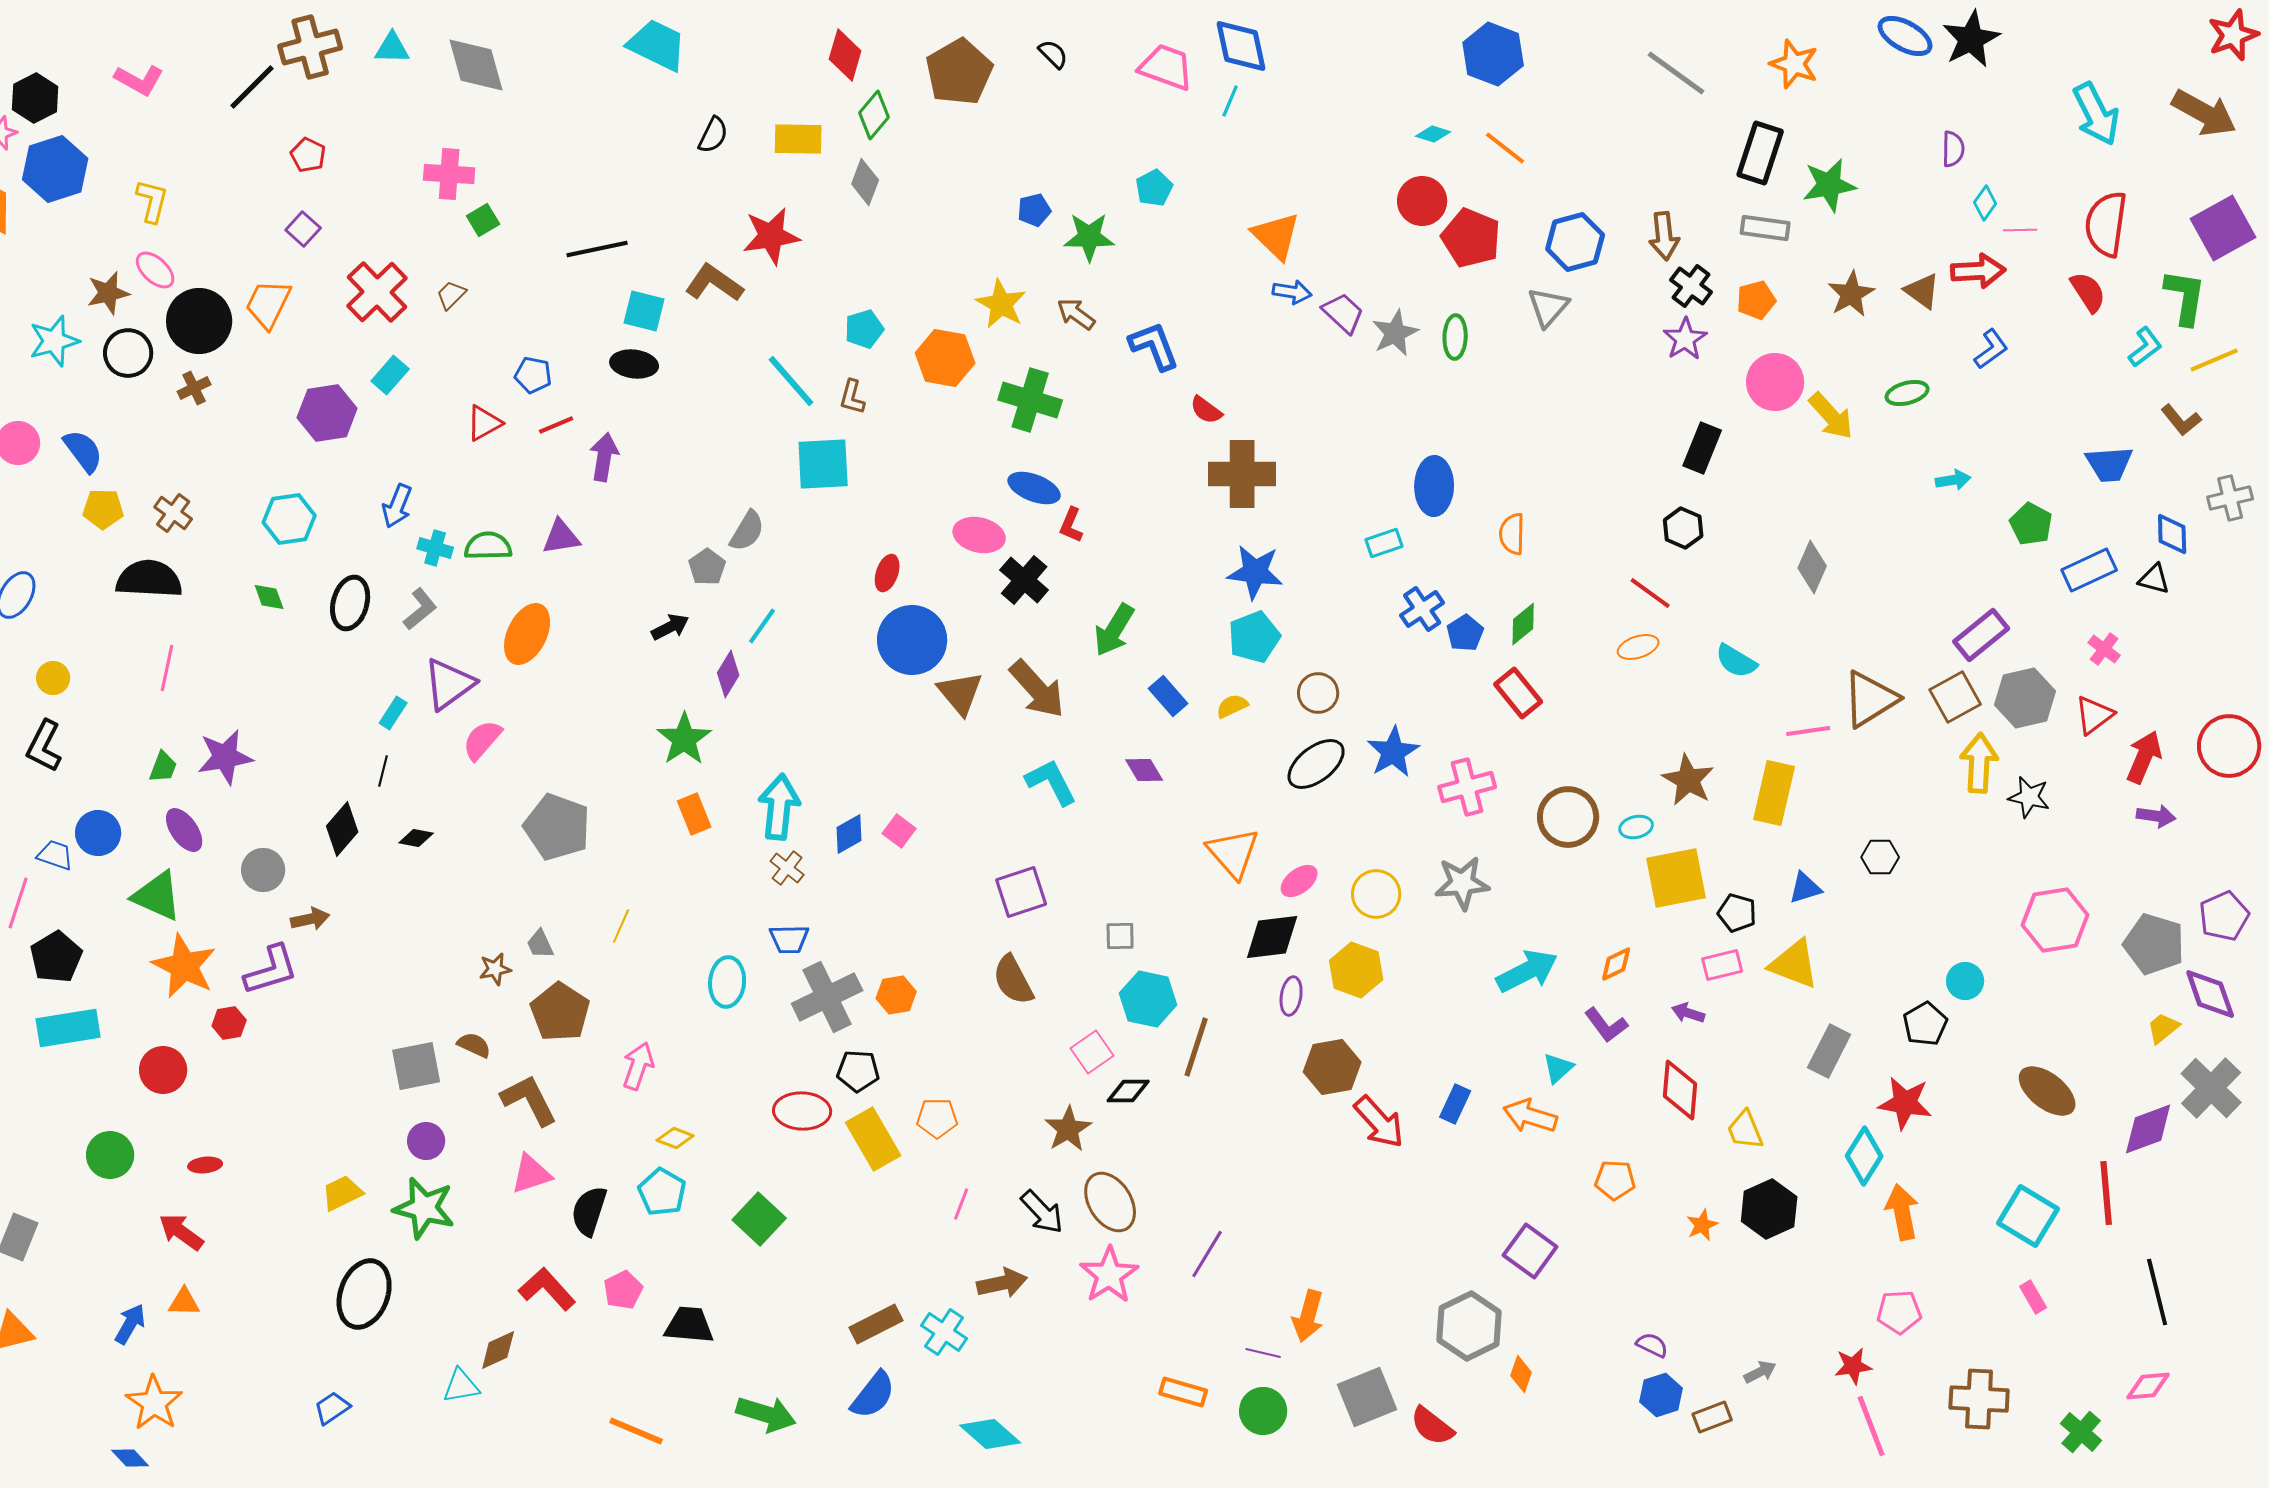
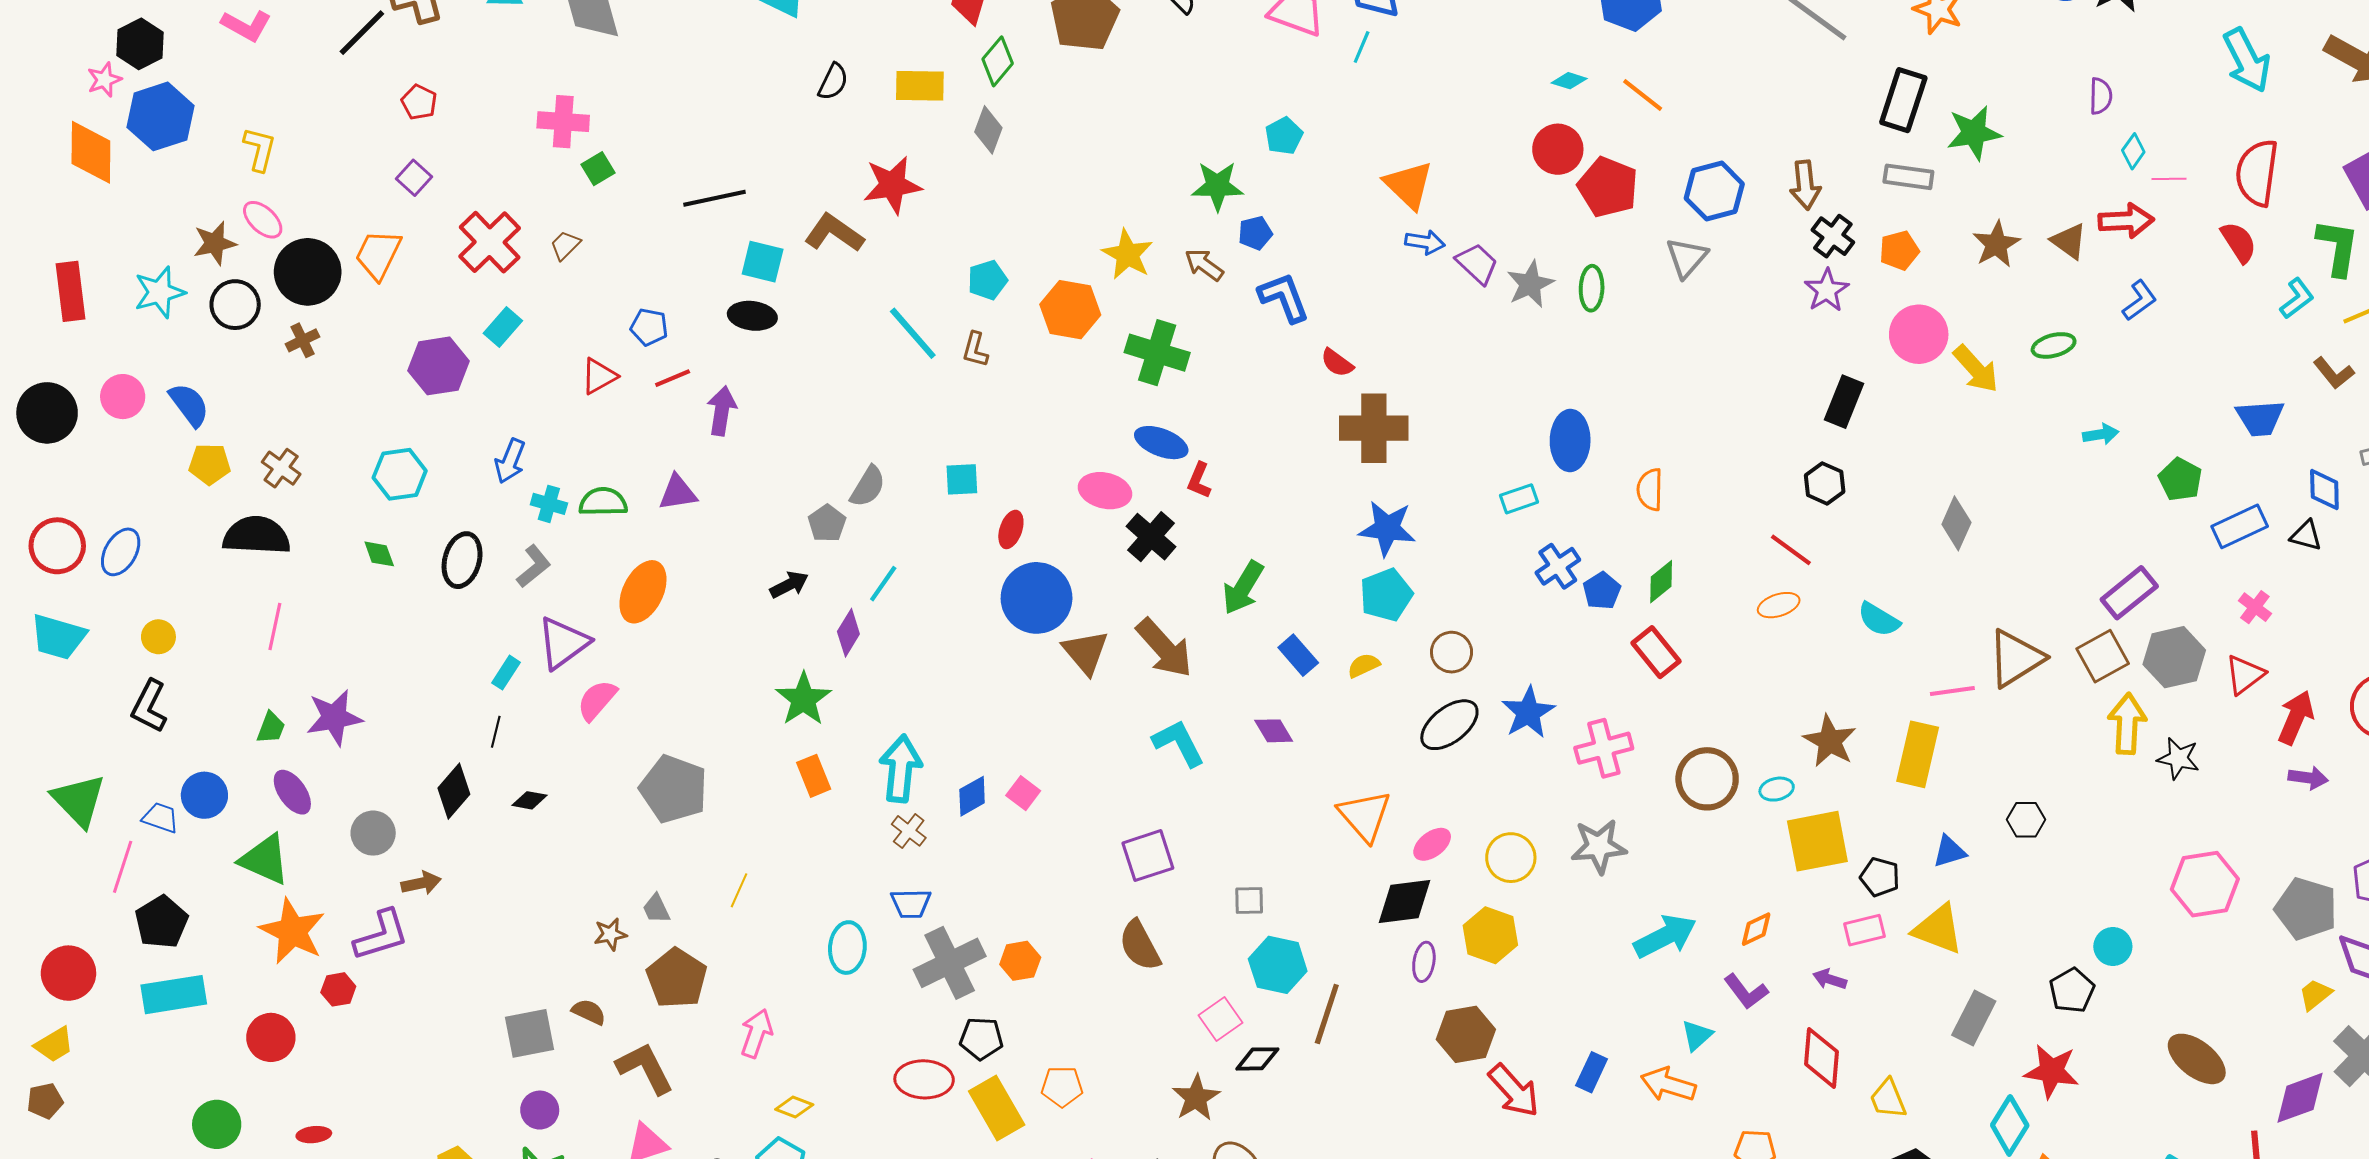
blue pentagon: (1034, 210) -> (1255, 233), moved
cyan square: (823, 464) -> (962, 479), moved, size x0.6

